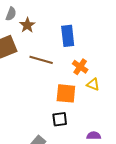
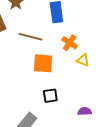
orange square: (66, 93) -> (43, 63), moved

